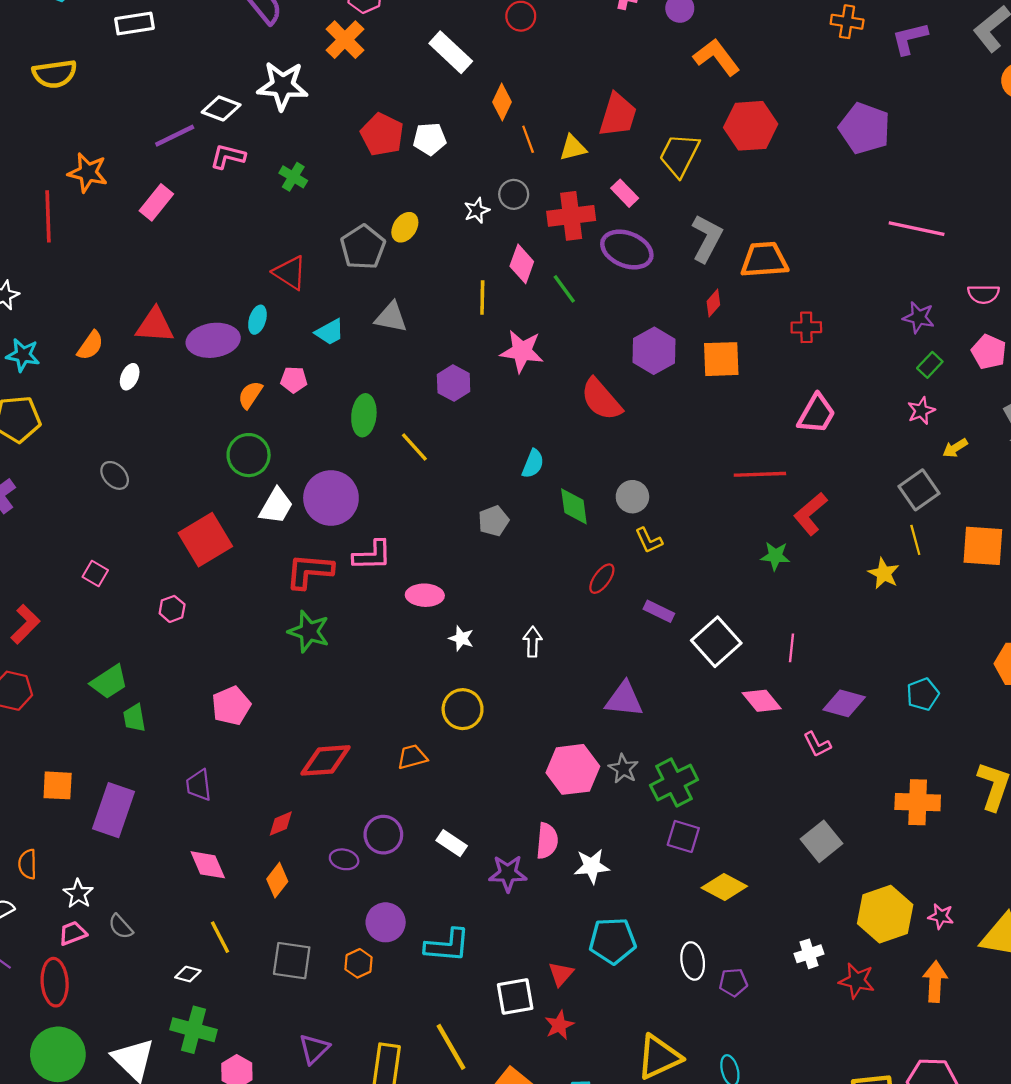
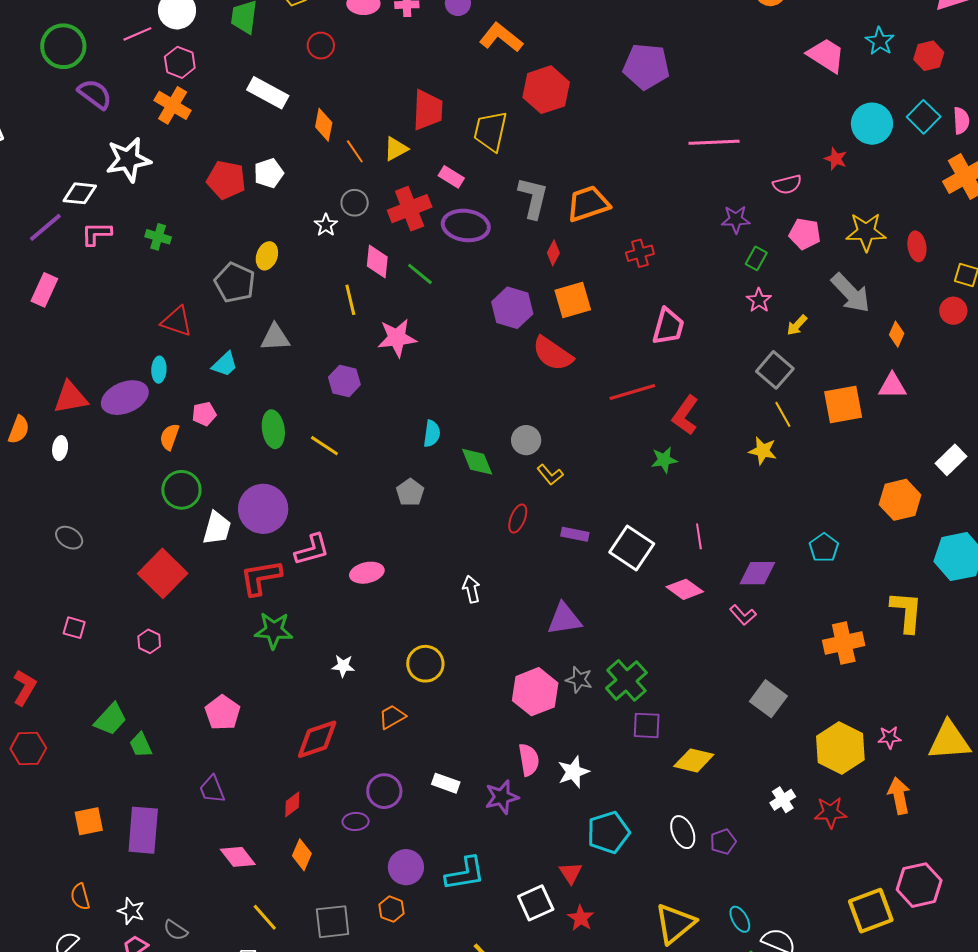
red semicircle: (601, 399) -> (553, 354), moved
white star: (461, 638) -> (343, 666), moved

